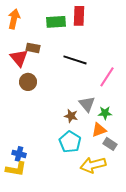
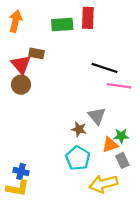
black line: (75, 60) -> (105, 68), moved
pink line: (107, 77) -> (119, 86), turned 65
brown circle: (28, 82) -> (21, 85), moved
green star: (105, 113) -> (121, 136), moved
gray rectangle: (110, 144) -> (122, 160), turned 32

